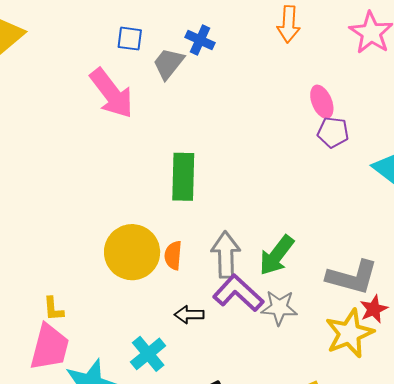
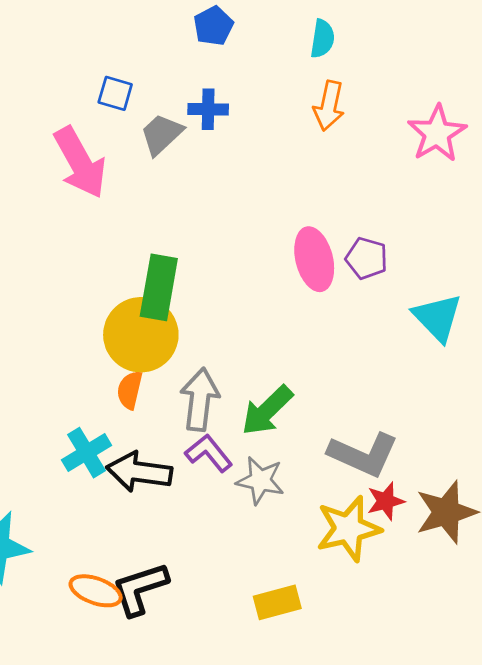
blue cross: (200, 40) -> (208, 109), turned -32
pink ellipse: (322, 102) -> (314, 259), moved, size x1.4
yellow circle: (132, 252) -> (141, 335), moved
purple L-shape: (238, 293) -> (209, 453), size x0.7
black arrow: (189, 315) -> (139, 472), size x1.6
cyan cross: (148, 354) -> (86, 453), moved

